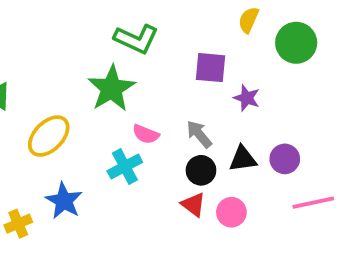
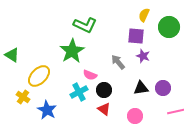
purple square: (210, 68) -> (136, 36), moved
gray arrow: (199, 134) -> (118, 62), moved
black circle: (201, 170) -> (104, 90), moved
red triangle: (193, 205) -> (104, 109), moved
yellow cross: (18, 224) -> (23, 97), moved, turned -32

